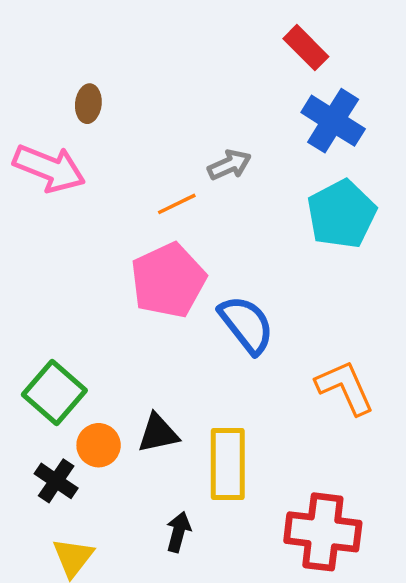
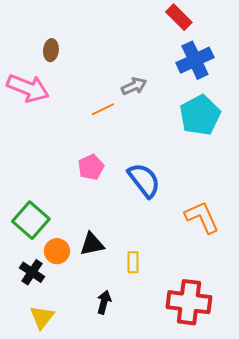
blue cross: (333, 121) -> (195, 60), turned 33
pink pentagon: (168, 280) -> (91, 167), moved, size x0.6
yellow rectangle: (228, 464) -> (133, 262), size x0.5

